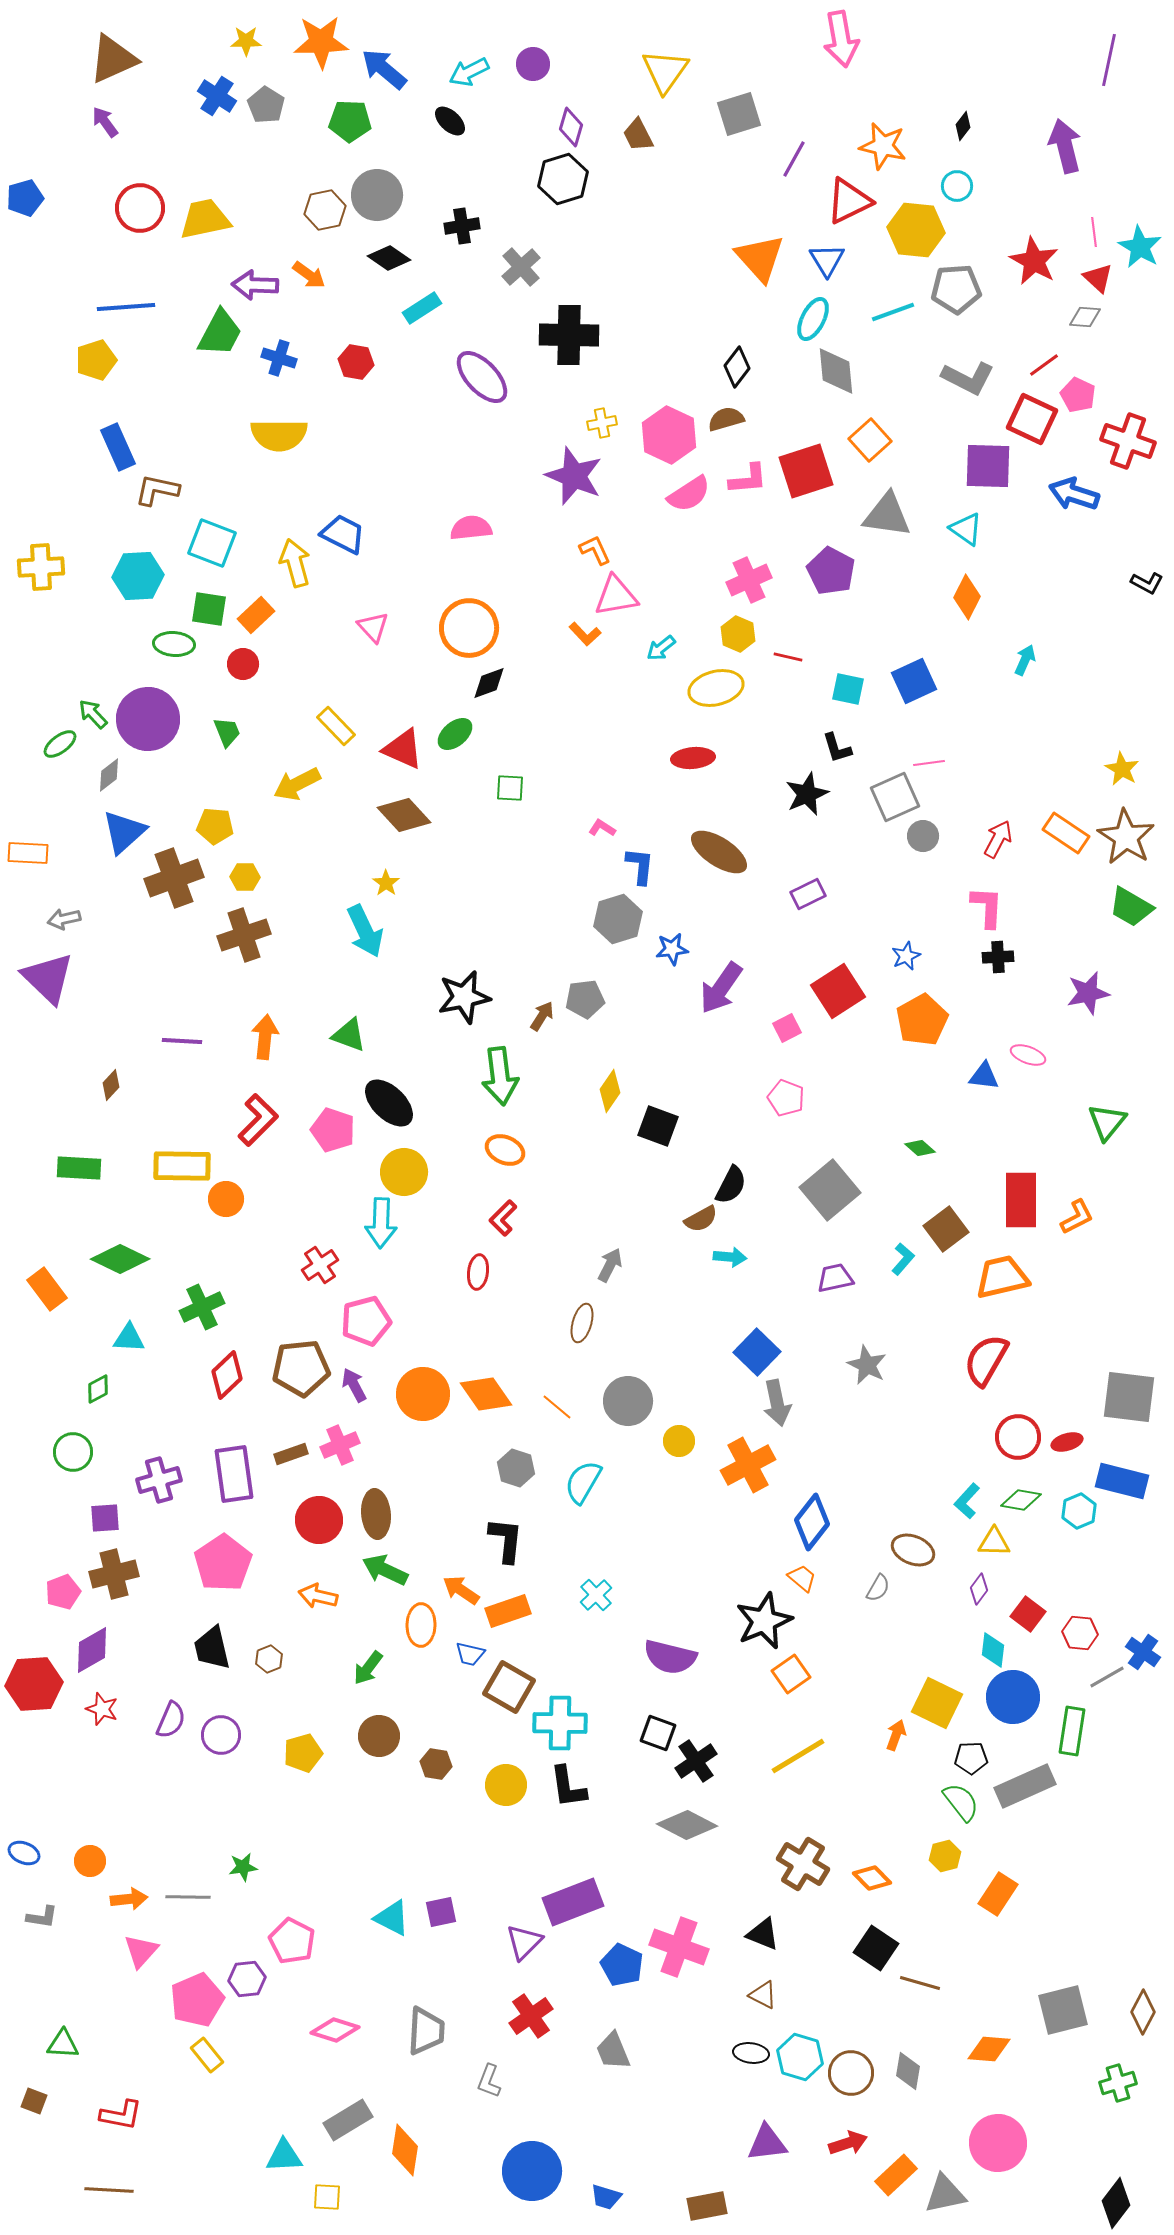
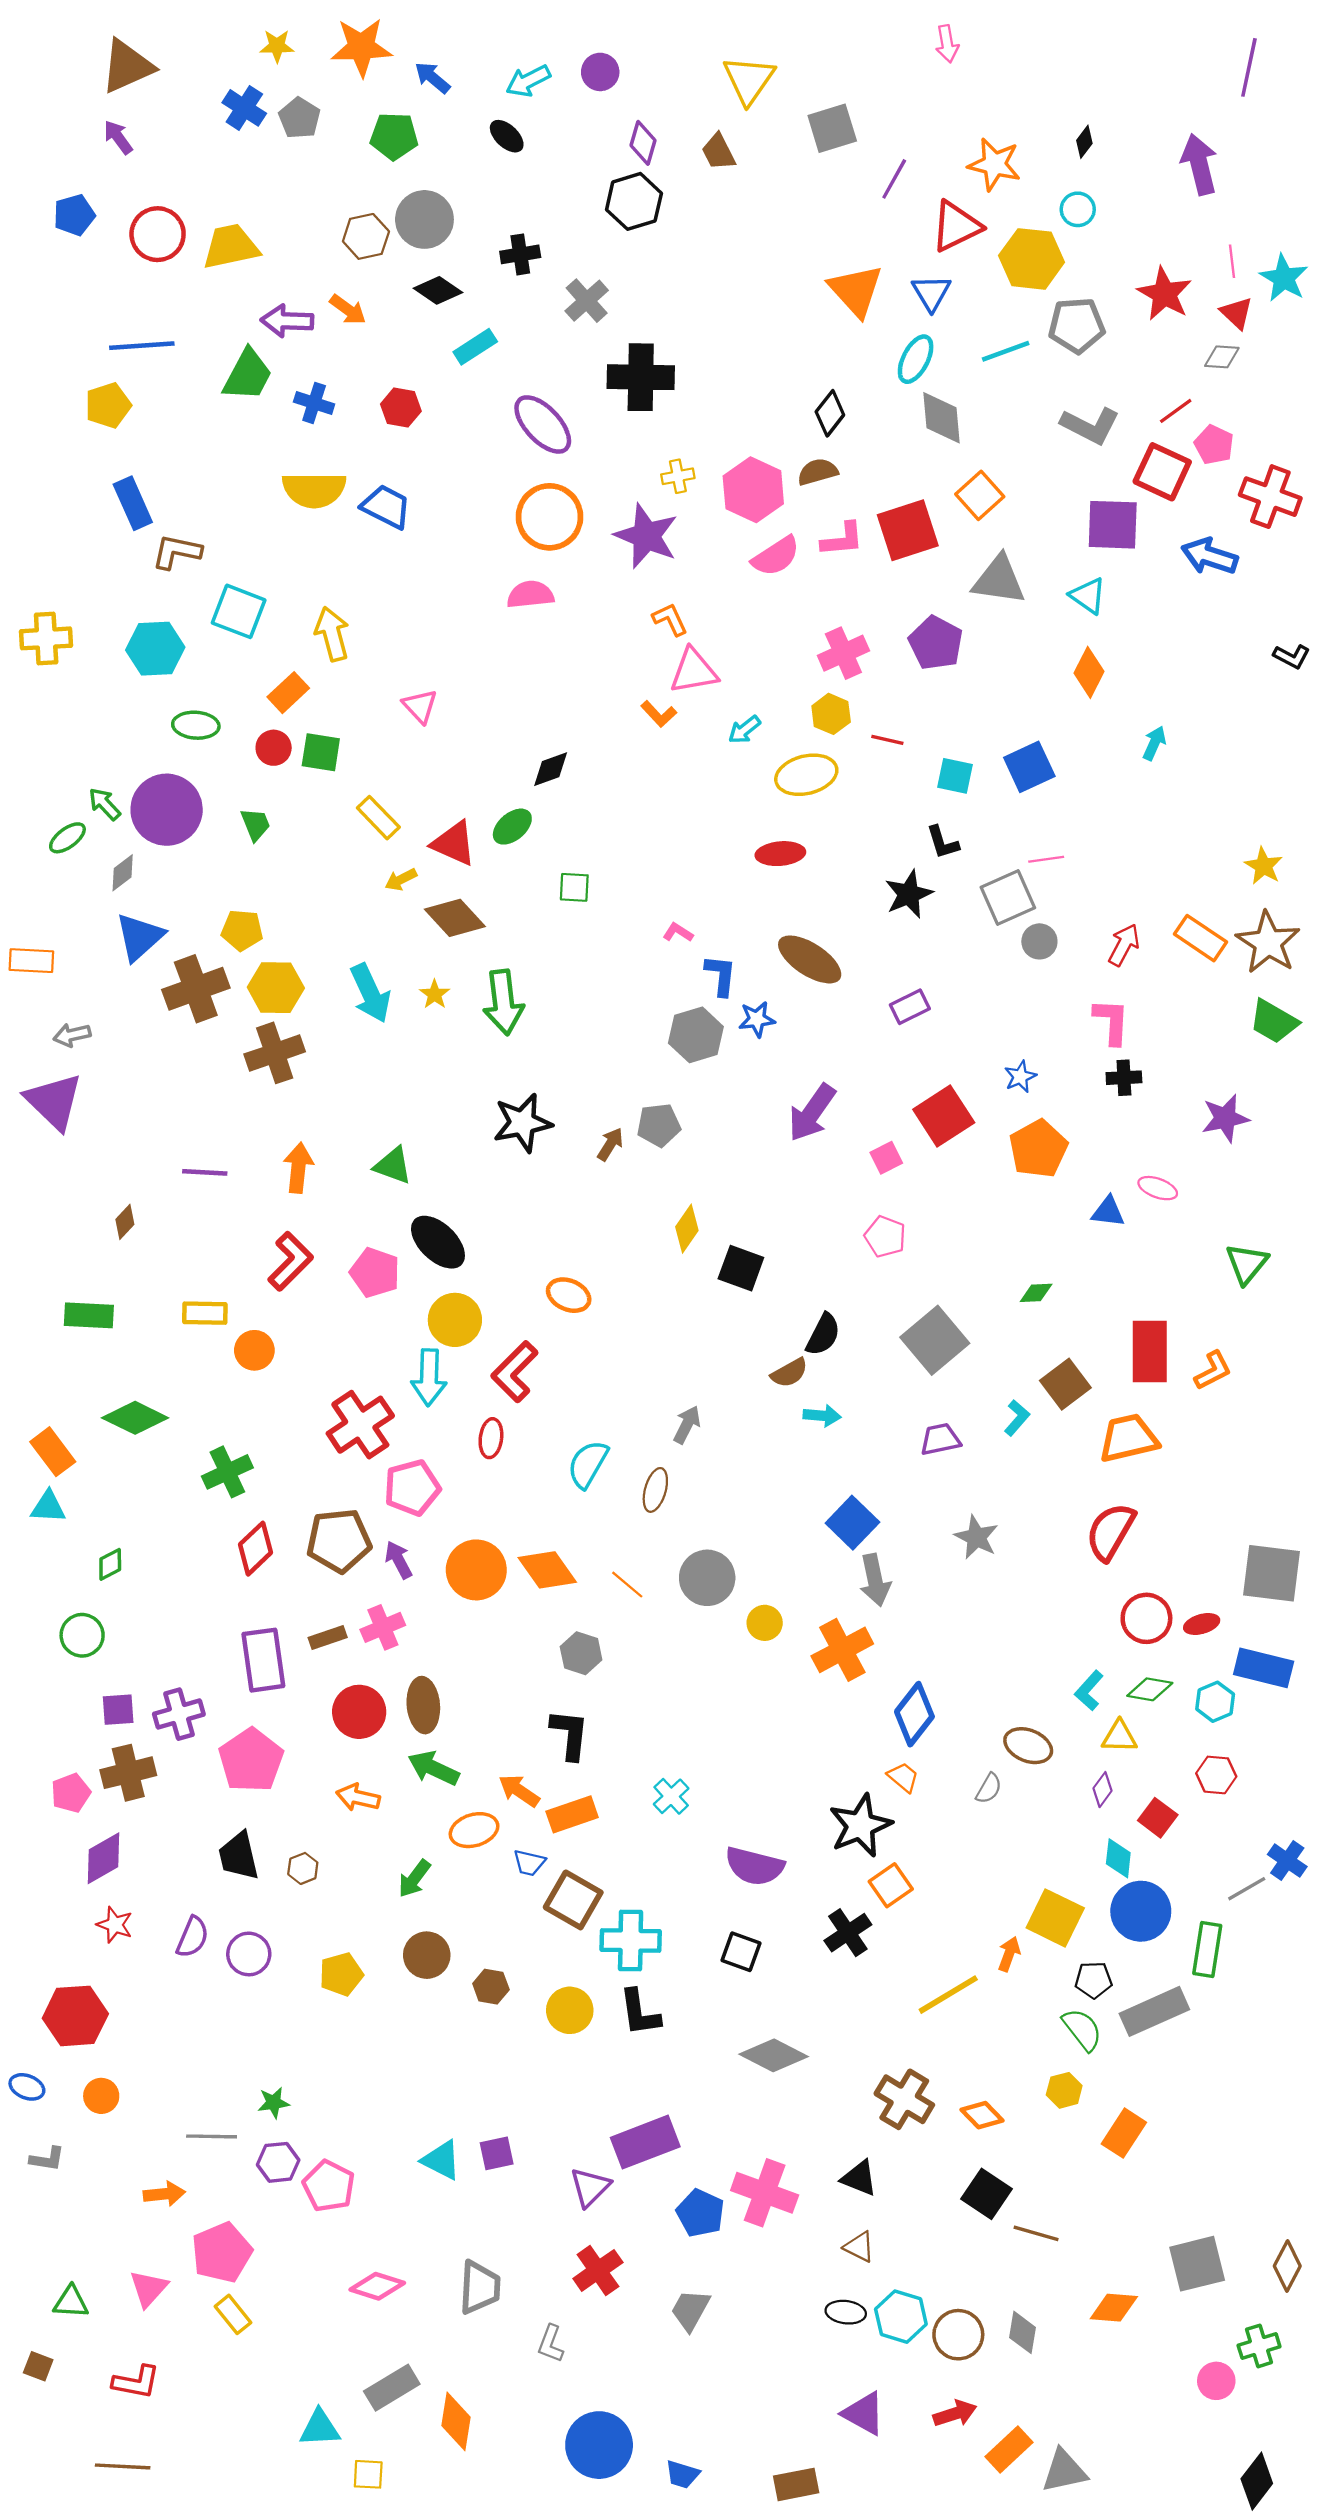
pink arrow: (841, 39) -> (947, 44), size x0.6
blue arrow: (384, 69) -> (432, 78), size x0.7
blue pentagon: (25, 198) -> (74, 215), moved
blue trapezoid: (343, 534) -> (386, 507), moved
green square: (209, 609) -> (321, 752), moved
orange circle: (469, 628) -> (549, 517), moved
yellow arrow: (297, 784) -> (401, 880), moved, size x0.6
yellow hexagon: (245, 877) -> (276, 988), size x1.6
cyan arrow: (365, 931) -> (370, 993), moved
blue star: (672, 949) -> (757, 1019), moved
green arrow: (500, 1076) -> (503, 1002), moved
green diamond: (920, 1148) -> (1036, 1293), turned -44
yellow rectangle: (182, 1166) -> (205, 1313), size x0.7
red L-shape: (503, 1218) -> (515, 1372), moved, size x1.5
red cross: (320, 1265) -> (360, 1425), size x1.6
red ellipse: (478, 1272) -> (491, 1438), moved
cyan triangle: (129, 1338) -> (48, 1507), moved
purple cross: (159, 1480) -> (179, 1714), moved
cyan semicircle: (583, 1482) -> (588, 1464), moved
orange ellipse: (421, 1625) -> (474, 1830), turned 72
red hexagon: (1080, 1633) -> (1216, 1775), moved
red hexagon: (34, 1684) -> (75, 2016), moved
yellow line: (798, 1756) -> (948, 1995), moved
black cross: (696, 1761) -> (848, 1933), moved
orange arrow: (129, 1899) -> (164, 2194), moved
pink triangle: (141, 1951) -> (149, 2289), moved
purple hexagon: (247, 1979) -> (278, 2162), moved
gray trapezoid: (613, 2051) -> (690, 2310), turned 51
purple triangle: (767, 2143) -> (864, 2414), turned 36
pink circle: (998, 2143) -> (1216, 2381), moved, size x0.6

